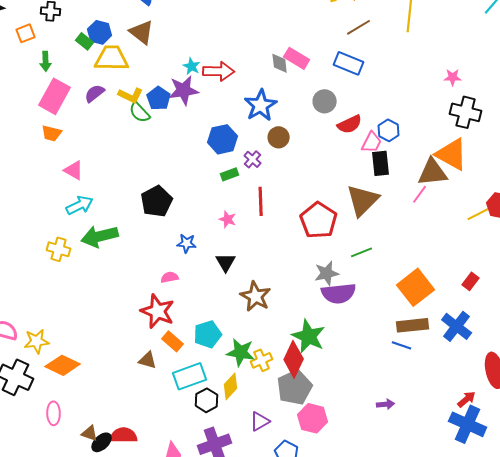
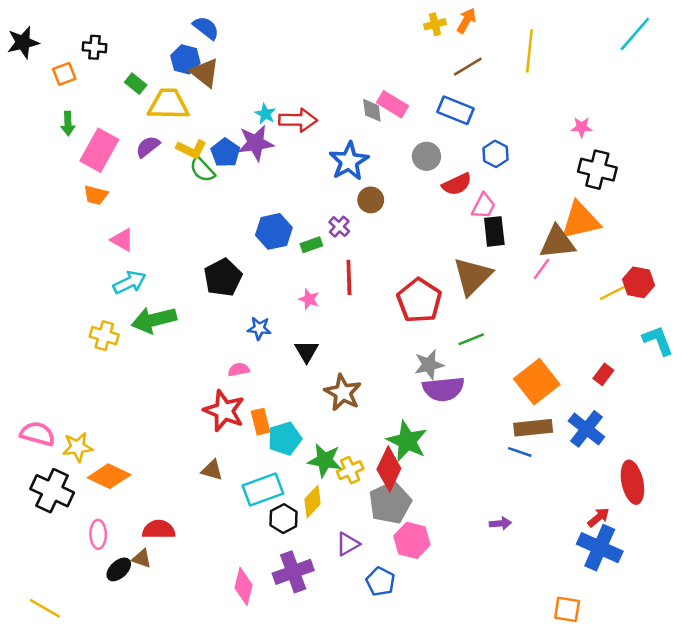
blue hexagon: (100, 32) -> (185, 59), moved
green arrow: (46, 61) -> (68, 124), moved
blue hexagon: (389, 130) -> (496, 154), moved
blue hexagon: (223, 139) -> (274, 231), moved
orange triangle: (452, 154) -> (580, 221), turned -42
orange rectangle: (173, 341) -> (260, 422), moved, turned 35
red semicircle: (124, 435) -> (159, 529), moved
black ellipse: (102, 442) -> (119, 569), moved

